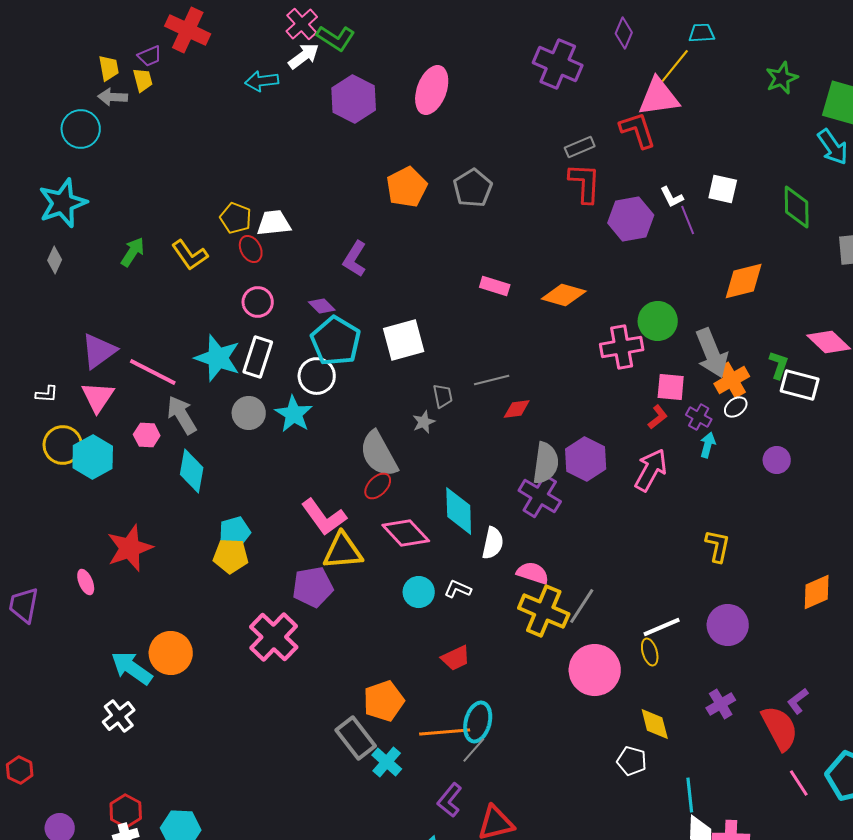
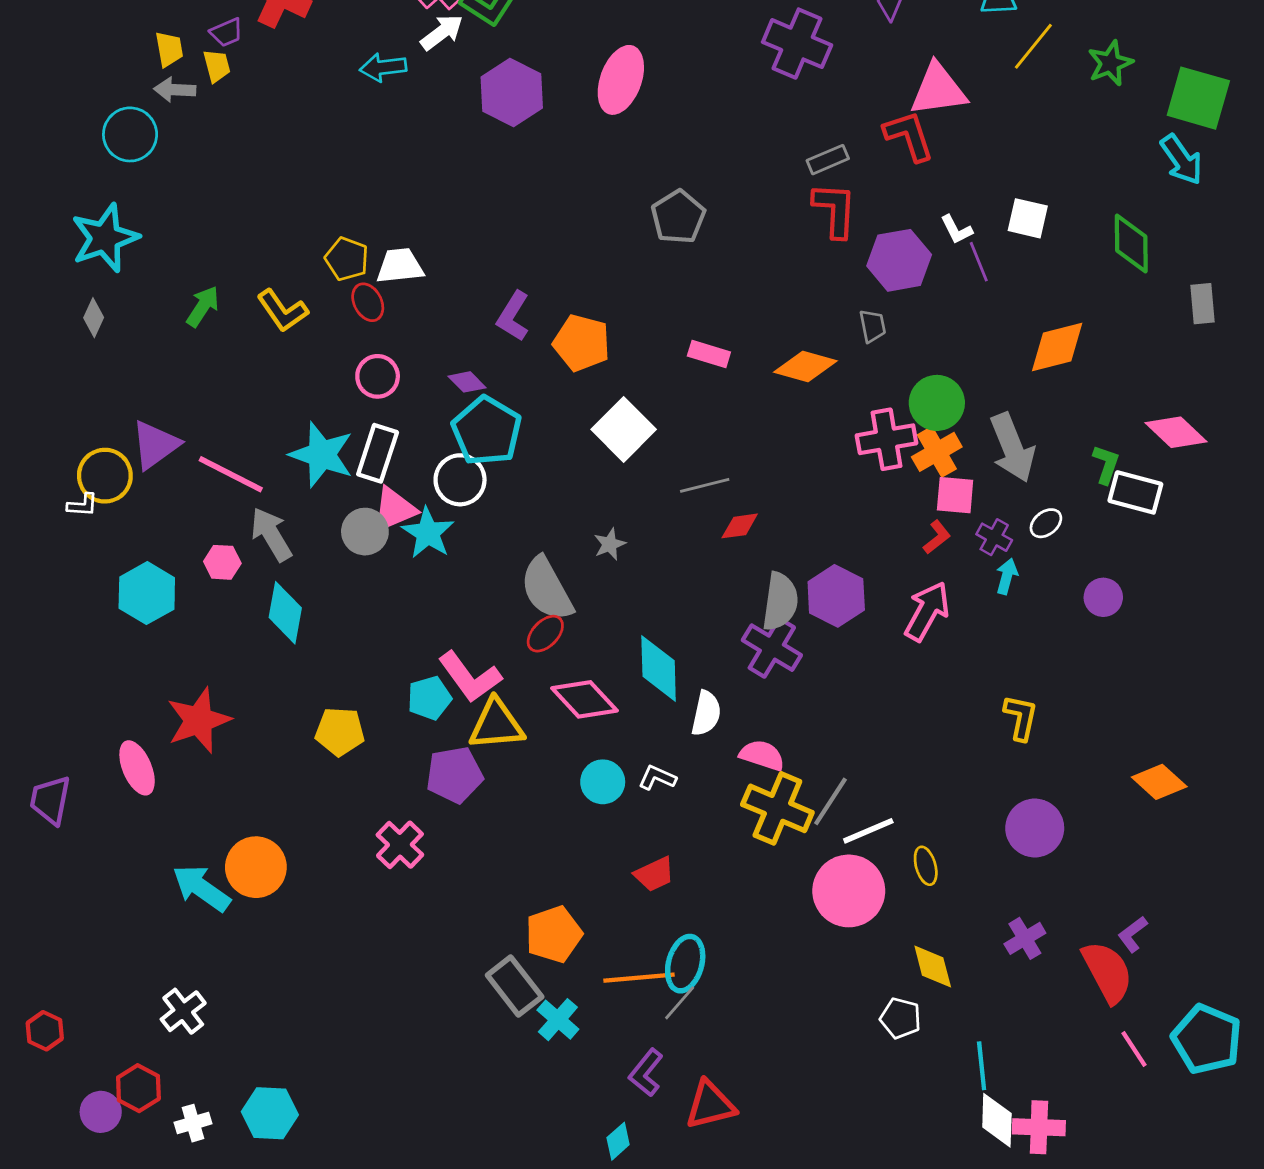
yellow line: (675, 66) -> (1033, 46), moved
orange pentagon: (407, 187) -> (582, 343), moved, turned -30
white square: (404, 340) -> (624, 429), moved, turned -30
orange cross: (732, 380) -> (937, 452), moved
gray trapezoid: (443, 396) -> (873, 326), moved
pink triangle: (98, 397) -> (394, 509), moved, turned 33
yellow circle: (63, 445) -> (105, 476), moved
cyan pentagon: (235, 532) -> (429, 698), moved
pink ellipse: (86, 582) -> (137, 768), size x1.5
orange diamond: (817, 592) -> (1159, 782), turned 66
white line: (662, 627) -> (868, 831), moved
pink cross: (274, 637) -> (400, 845), size x0.7
white cross: (119, 716) -> (183, 1011), moved
red hexagon: (126, 811) -> (138, 1088), moved

